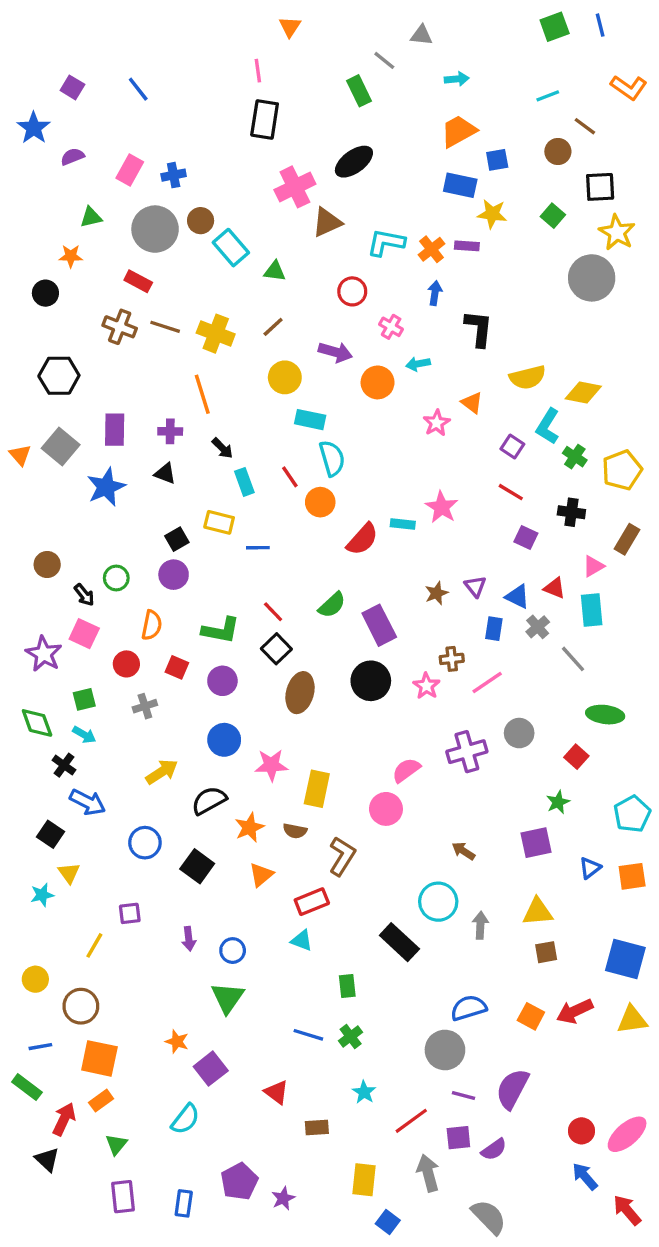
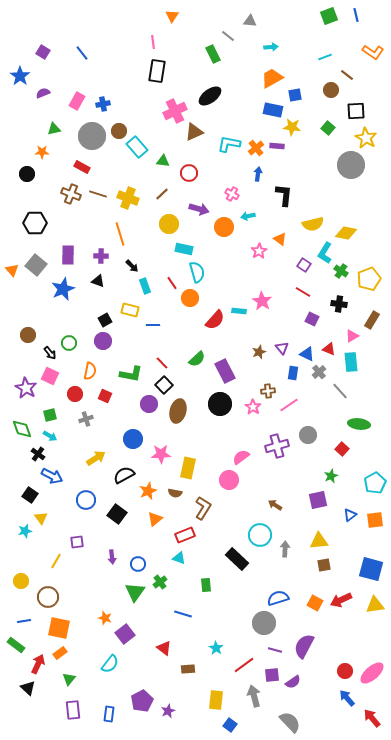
red circle: (352, 291) -> (189, 173), moved
purple circle: (222, 681) -> (149, 404), moved
green cross: (351, 1036) -> (160, 582), moved

